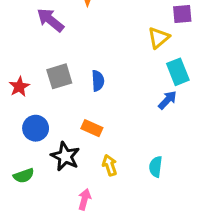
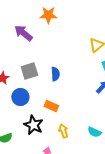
blue circle: (36, 128) -> (20, 97), moved
cyan semicircle: (156, 167) -> (94, 132), turned -72

